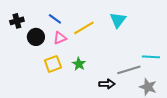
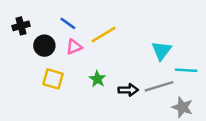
cyan triangle: (118, 20) -> (161, 51), moved
yellow square: (53, 64) -> (53, 79), moved, turned 36
black arrow: (107, 84) -> (128, 90), moved

